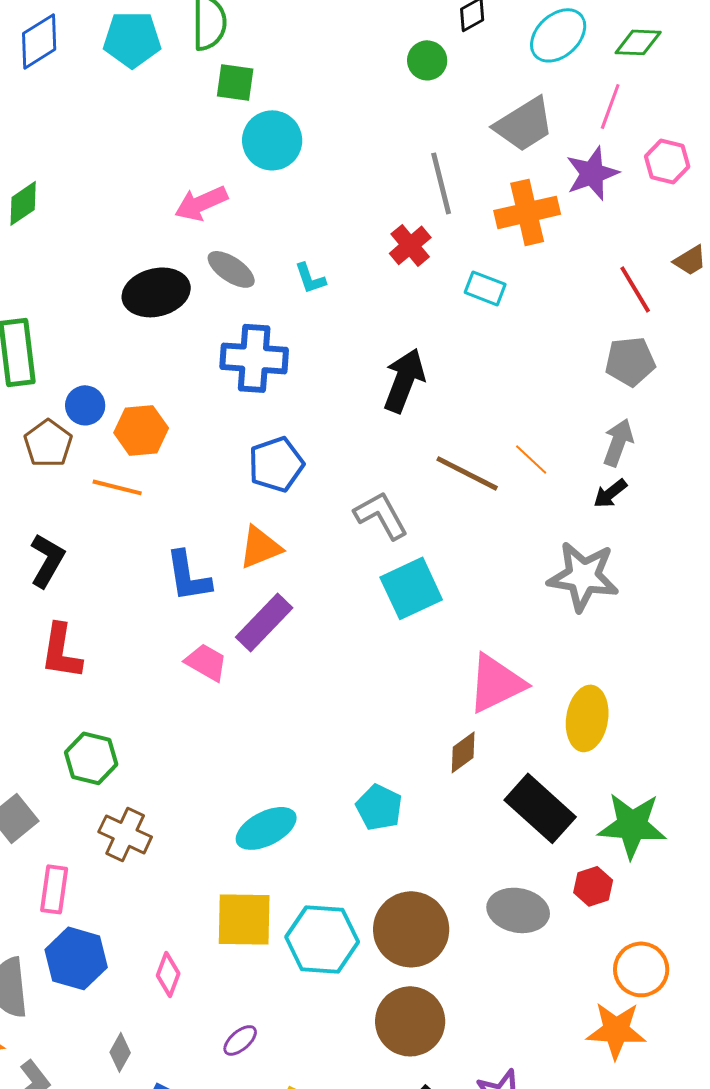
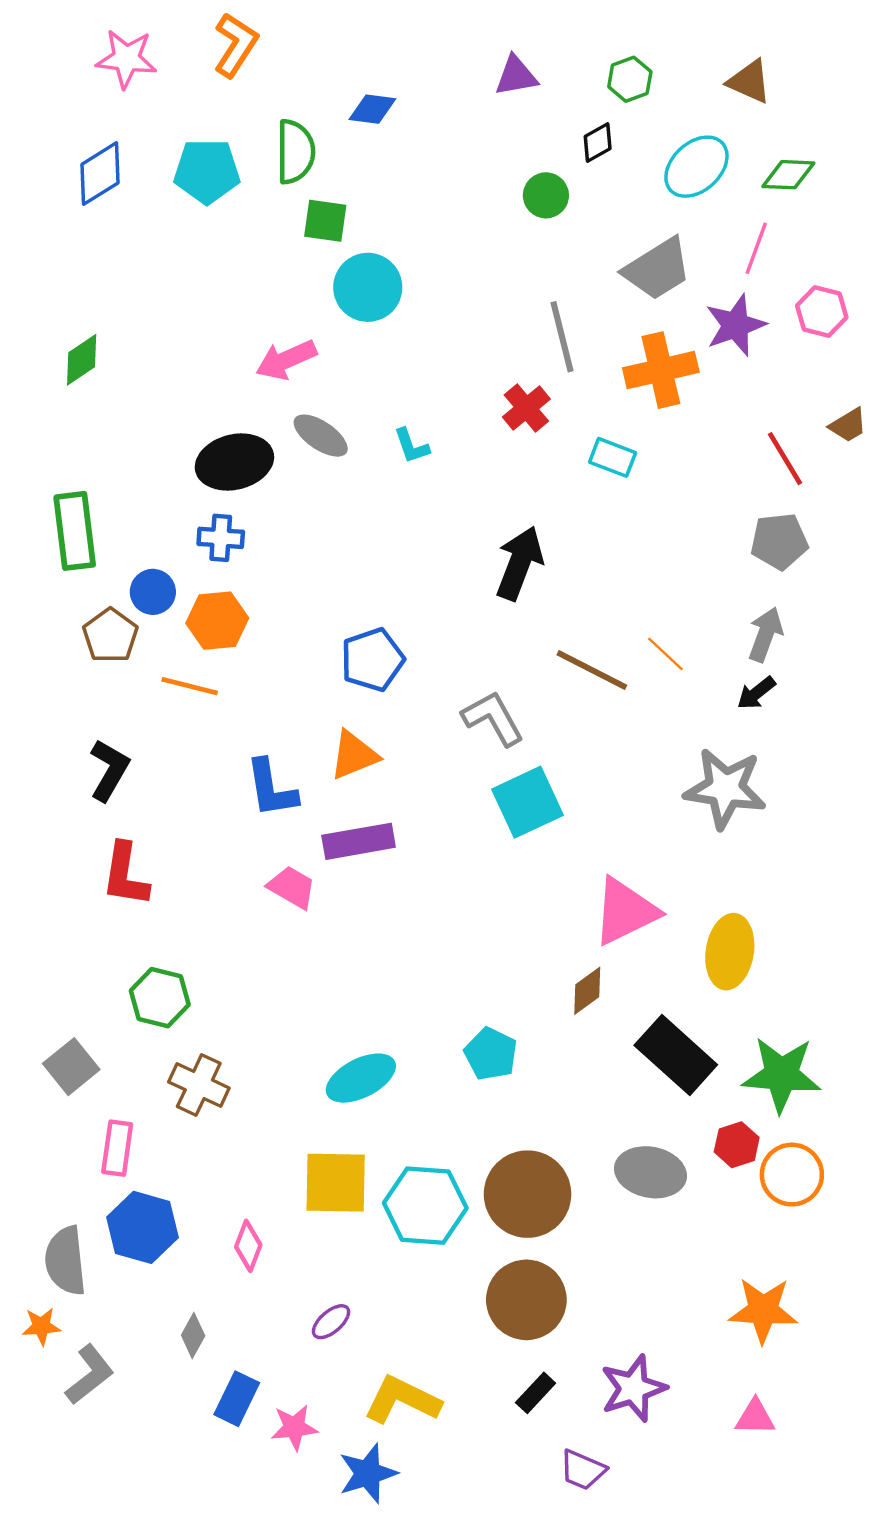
blue cross: (254, 358) -> (221, 538), moved, size x0.6
purple rectangle: (264, 622) -> (359, 841), turned 36
orange circle: (641, 969) -> (792, 1175), moved

